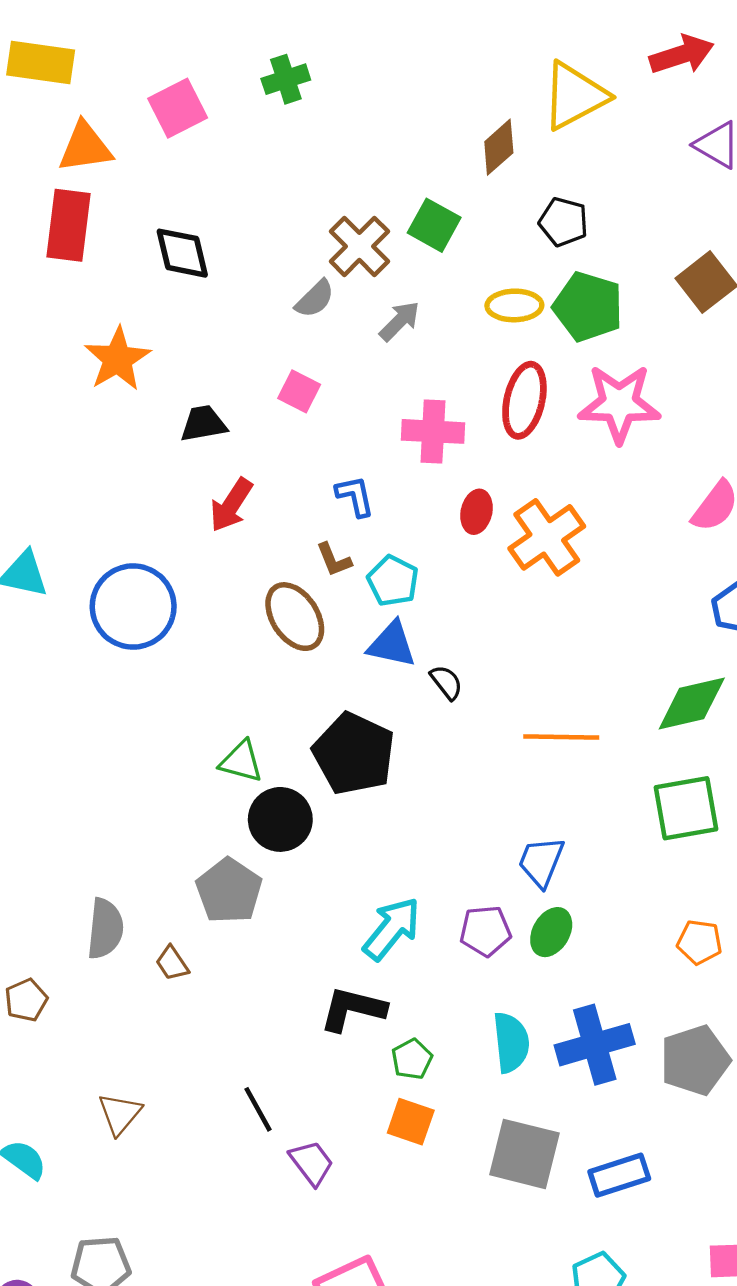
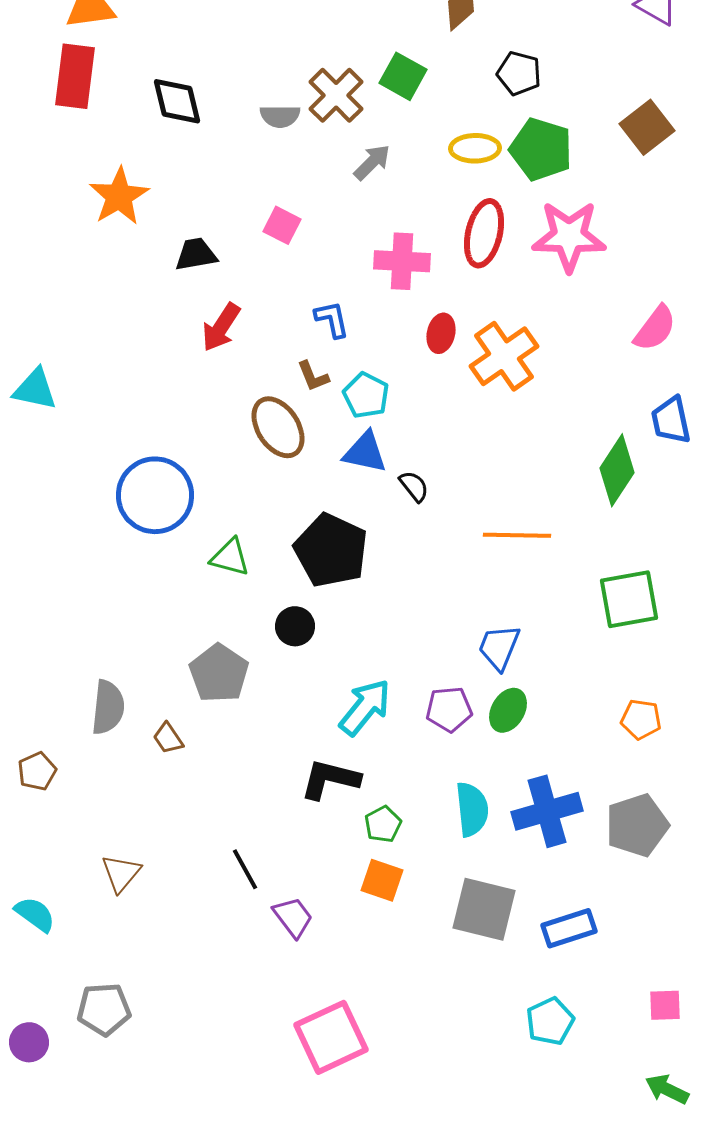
gray semicircle: (315, 299) -> (280, 116), moved, turned 45
blue circle: (133, 607) -> (155, 495), moved
green diamond: (692, 704) -> (617, 470), moved, turned -44
black circle: (280, 819) -> (295, 626), moved, size x0.7

